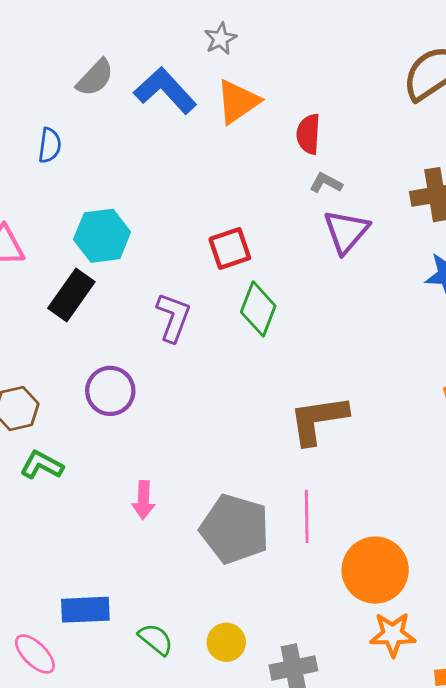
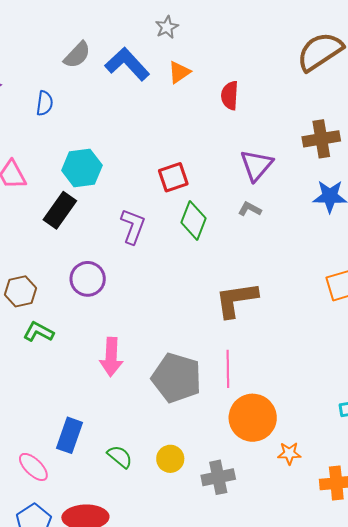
orange triangle: (238, 102) -> (179, 72), size x0.7
gray L-shape: (326, 183) -> (250, 209), moved
pink arrow: (143, 500) -> (111, 357), size x1.4
orange circle: (375, 570) -> (253, 418), moved
blue rectangle: (85, 610) -> (70, 435), turned -68
orange star: (393, 634) -> (289, 453), size x0.7

